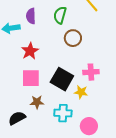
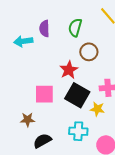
red star: (30, 51) -> (69, 70), moved
brown star: (37, 102) -> (28, 120), moved
black semicircle: (17, 118) -> (42, 141), moved

